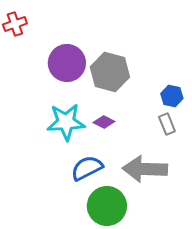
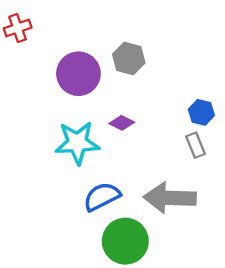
gray hexagon: (110, 72) -> (129, 58), moved, size x0.7
purple diamond: (104, 122) -> (122, 123), moved

